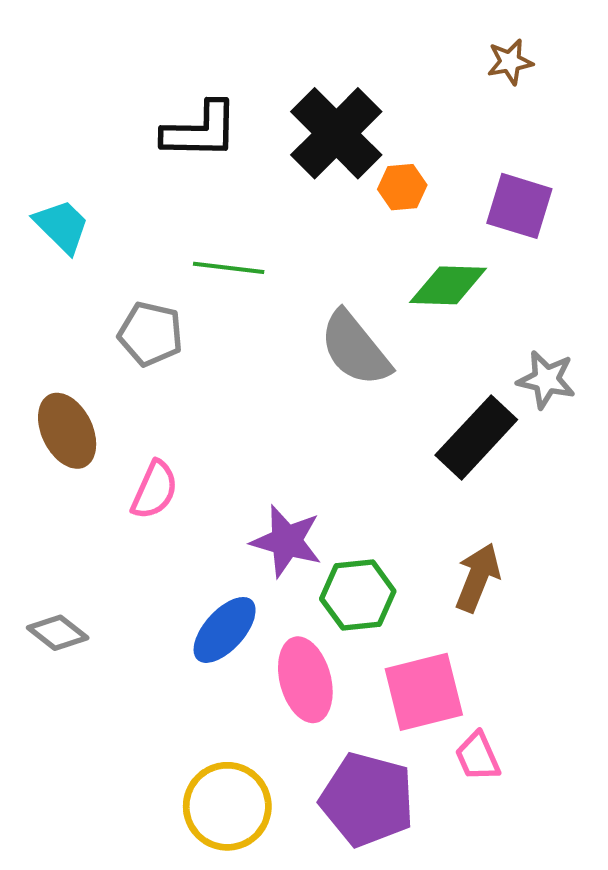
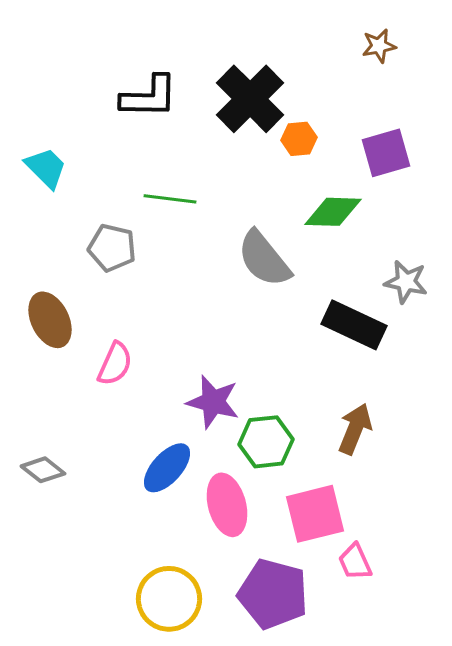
purple square: (519, 206) -> (386, 153), turned -33
black rectangle: (476, 437) -> (354, 325), turned 72

